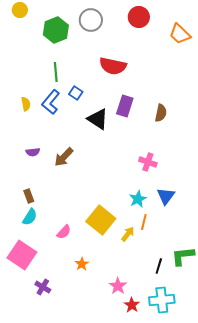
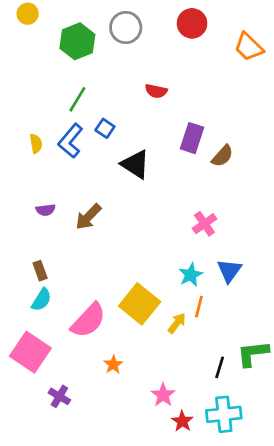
red semicircle: (113, 66) -> (156, 91), size x0.6
green line: (56, 72) -> (77, 99), turned 36
purple rectangle: (125, 106) -> (192, 138), moved
brown semicircle: (161, 113) -> (222, 156), turned 30
pink cross: (148, 162) -> (204, 224), turned 36
pink semicircle: (64, 232) -> (88, 320), size x1.8

